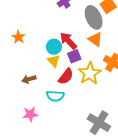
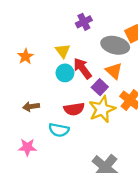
gray ellipse: (94, 17) -> (115, 45), turned -60
purple square: (74, 56) -> (100, 87), moved, turned -32
yellow triangle: (54, 61) -> (63, 51), moved
red semicircle: (66, 76) -> (74, 109), turned 36

